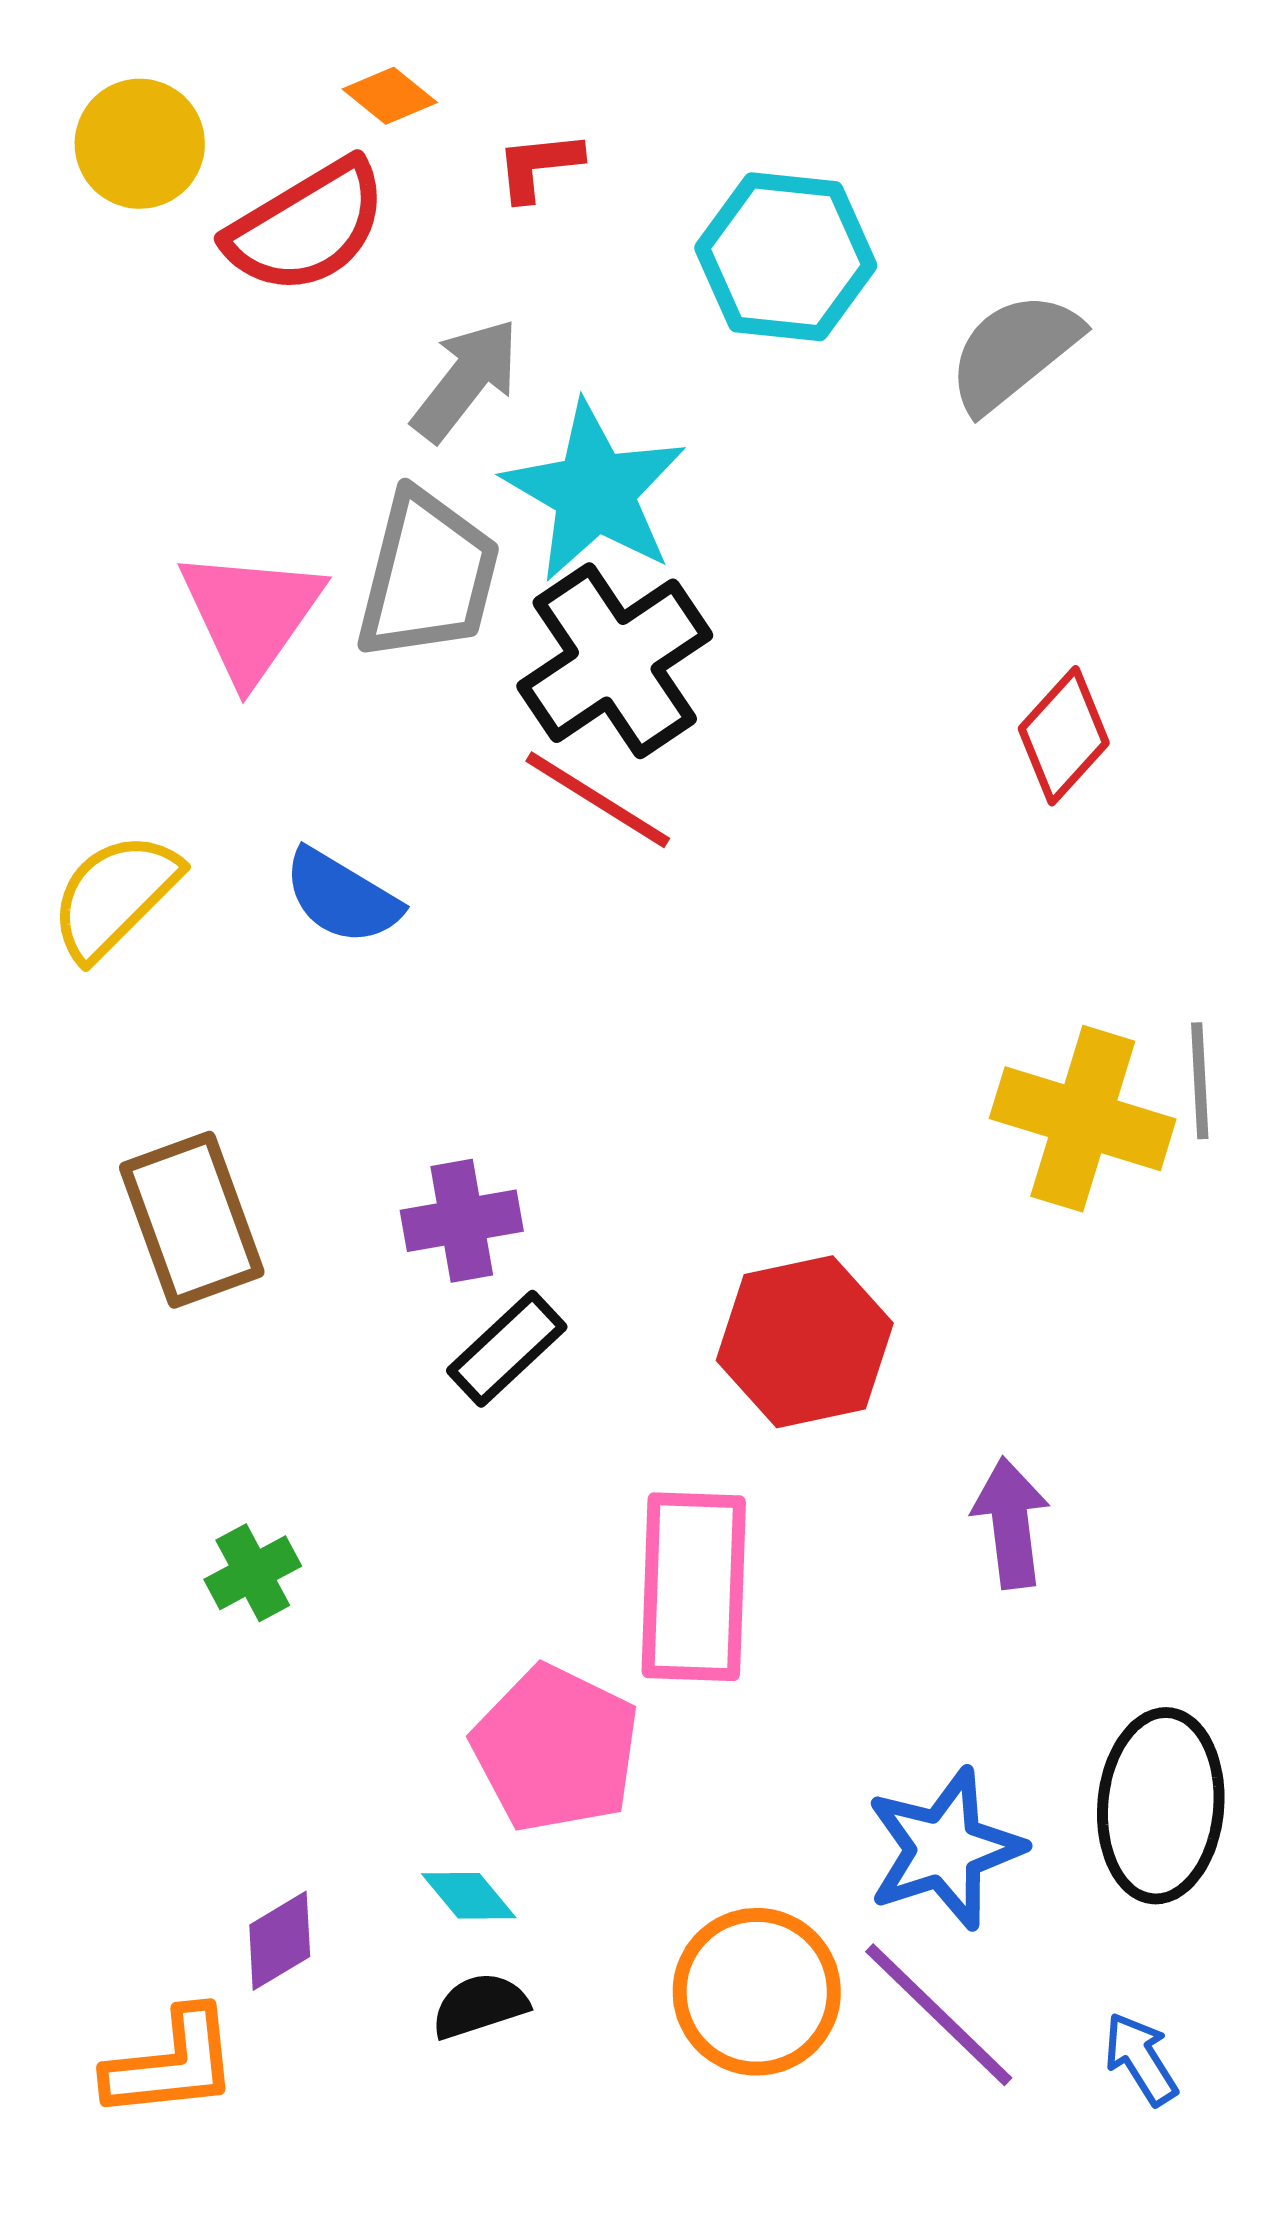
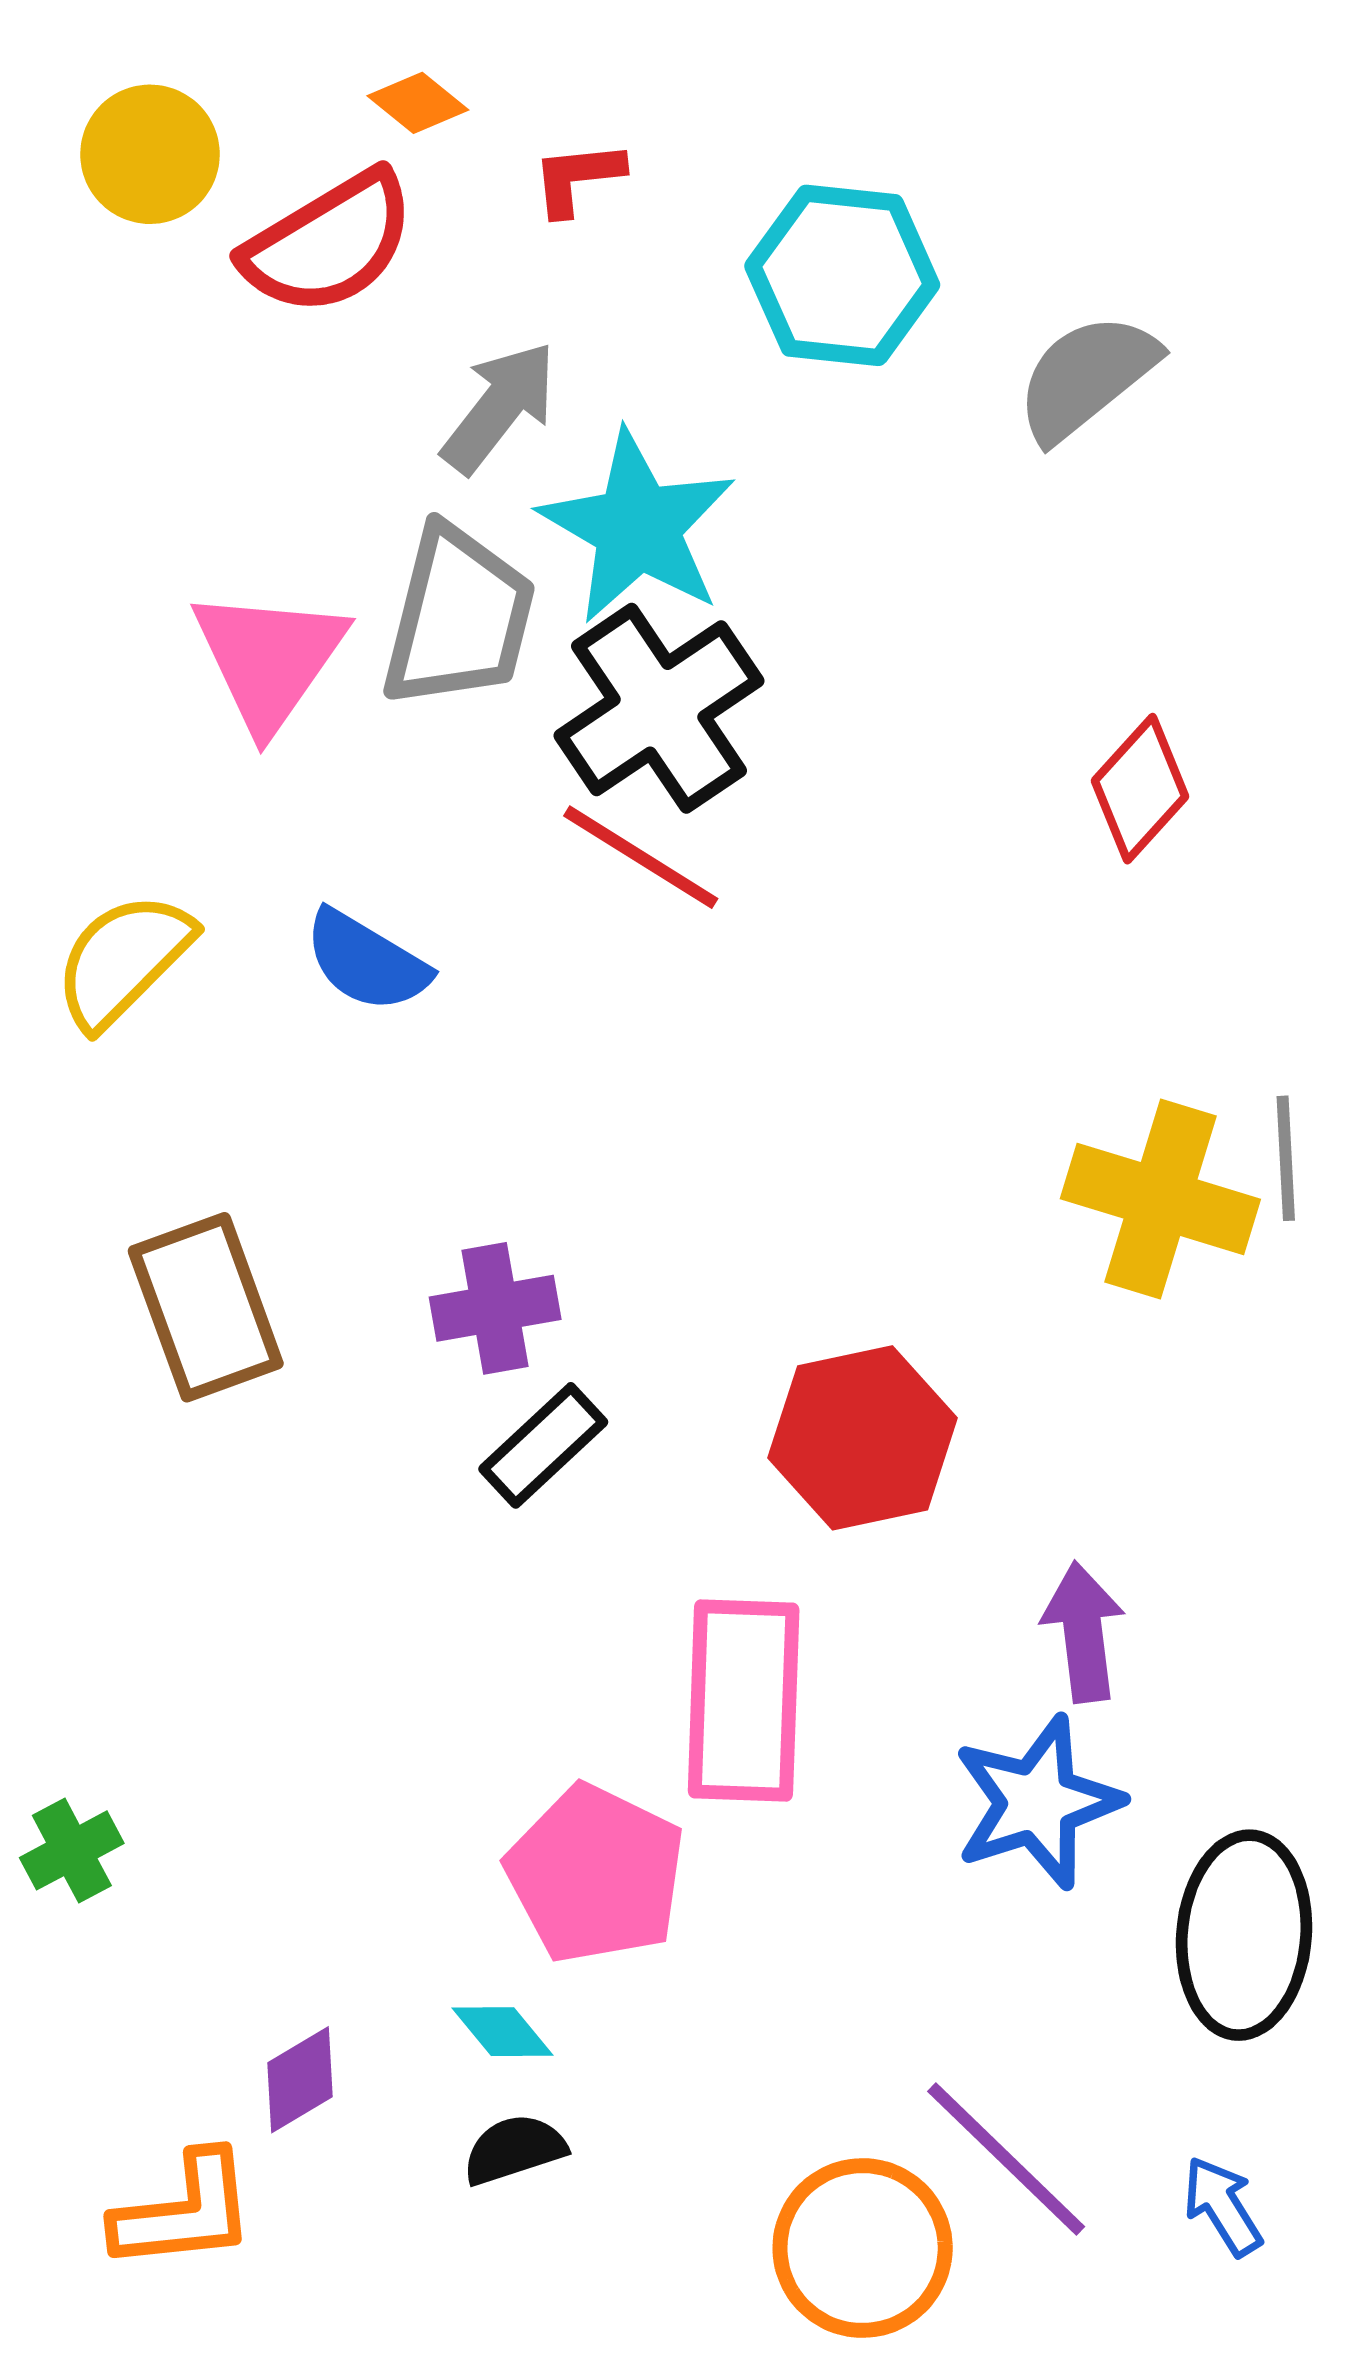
green cross: (253, 1573) -> (72, 1850), moved
blue star: (945, 1849) -> (1037, 1802), moved
orange circle: (757, 1992) -> (863, 2248), moved

